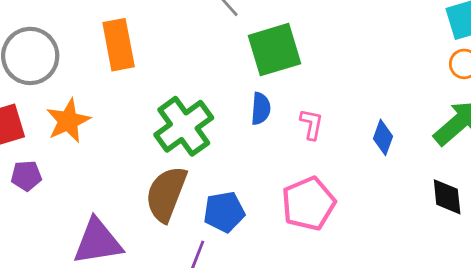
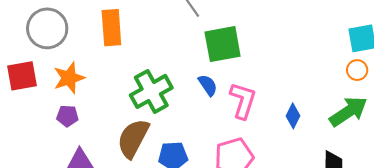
blue semicircle: (261, 109) -> (208, 85), turned -45
pink L-shape: (312, 124) -> (243, 101), size x1.6
purple pentagon: (26, 176) -> (67, 116), moved

